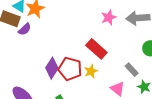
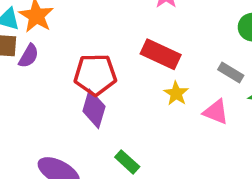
red pentagon: (70, 69) -> (95, 75), moved
yellow star: (91, 71) -> (176, 93), moved

